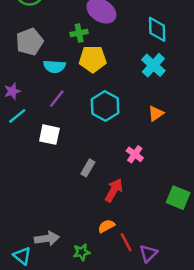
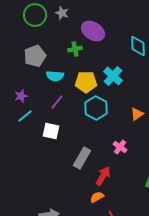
yellow pentagon: (93, 59) -> (86, 82), moved
cyan cross: (153, 65) -> (113, 76), moved
gray rectangle: (88, 168) -> (82, 158), size x1.5
orange semicircle: (106, 226) -> (97, 197), moved

